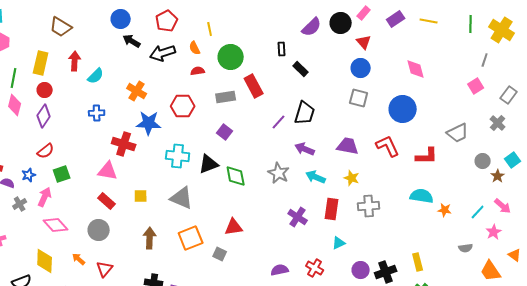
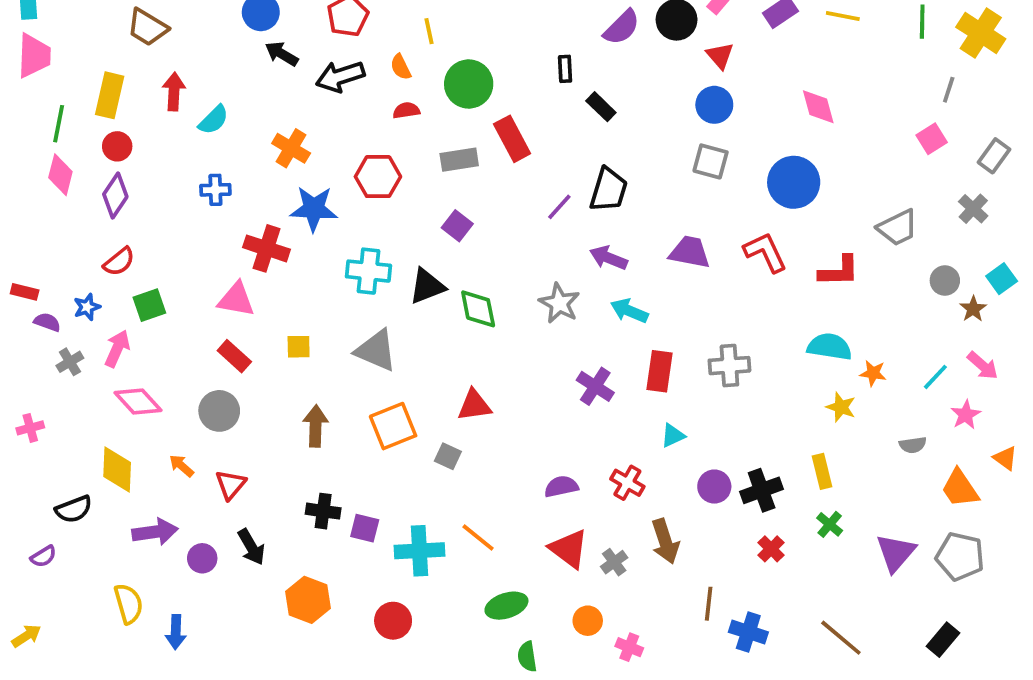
yellow star: (352, 178) -> (841, 407), moved

